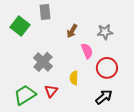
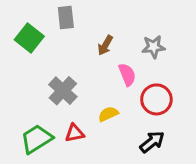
yellow semicircle: (74, 78) -> (108, 114), turned 64
red triangle: (51, 91) -> (75, 133), turned 40

